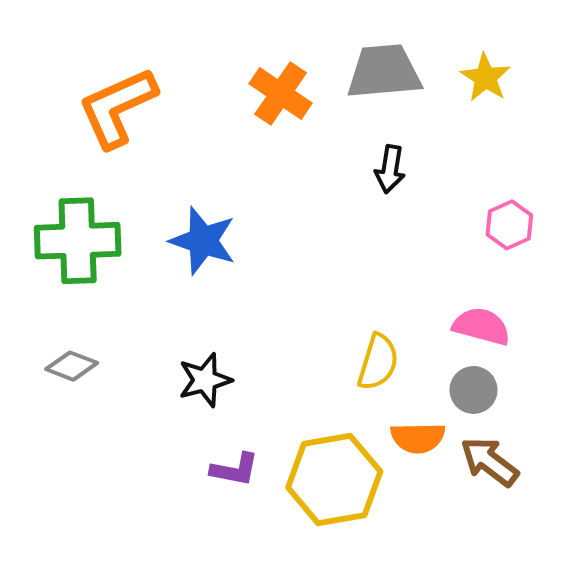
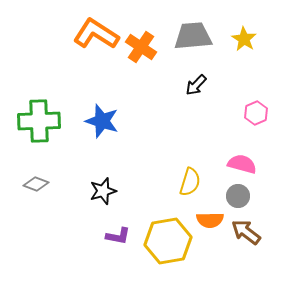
orange L-shape: (117, 107) -> (96, 34), moved, turned 57
black arrow: (390, 169) -> (196, 85), turned 35

